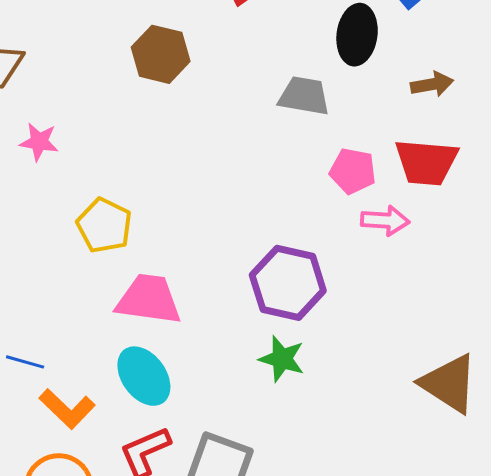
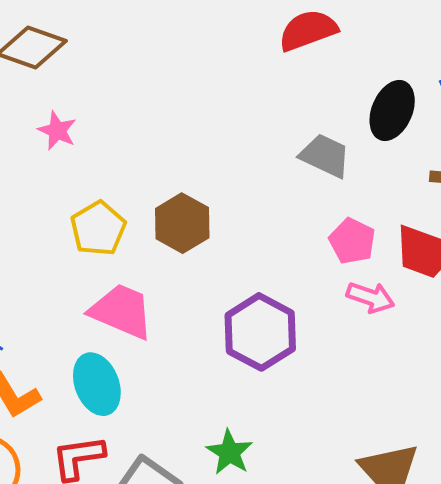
brown hexagon: (161, 54) -> (182, 223), moved
green star: (282, 359) -> (229, 452), moved

